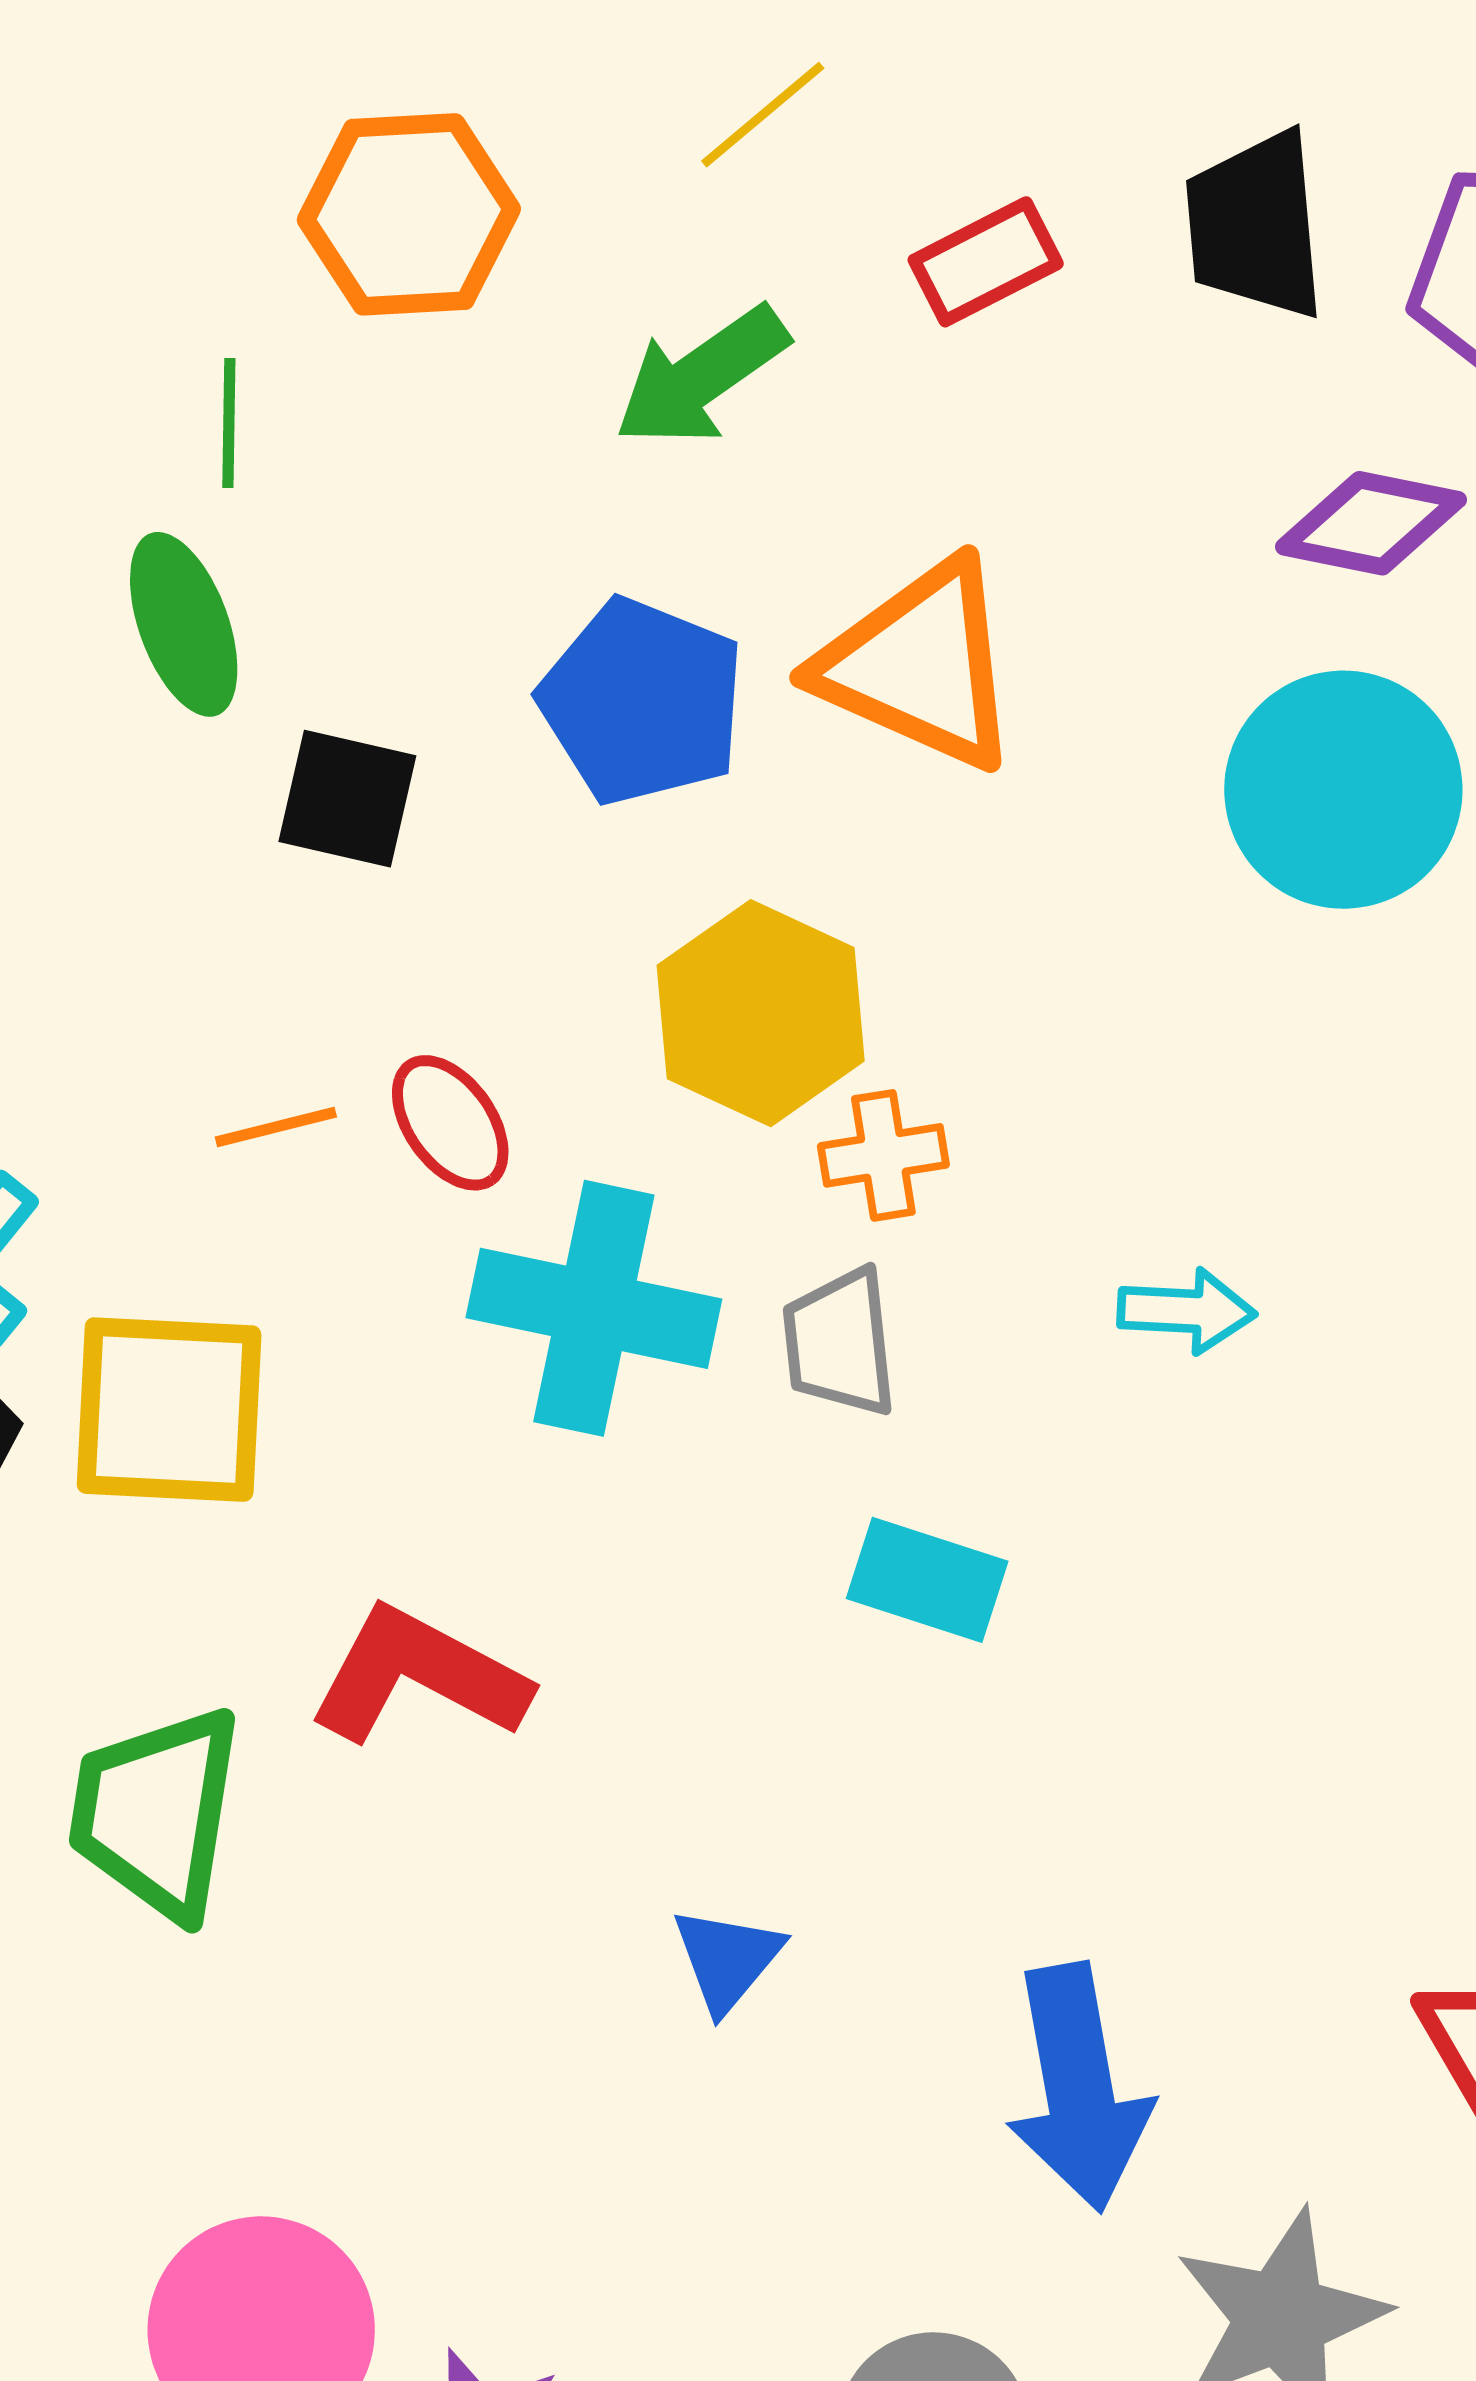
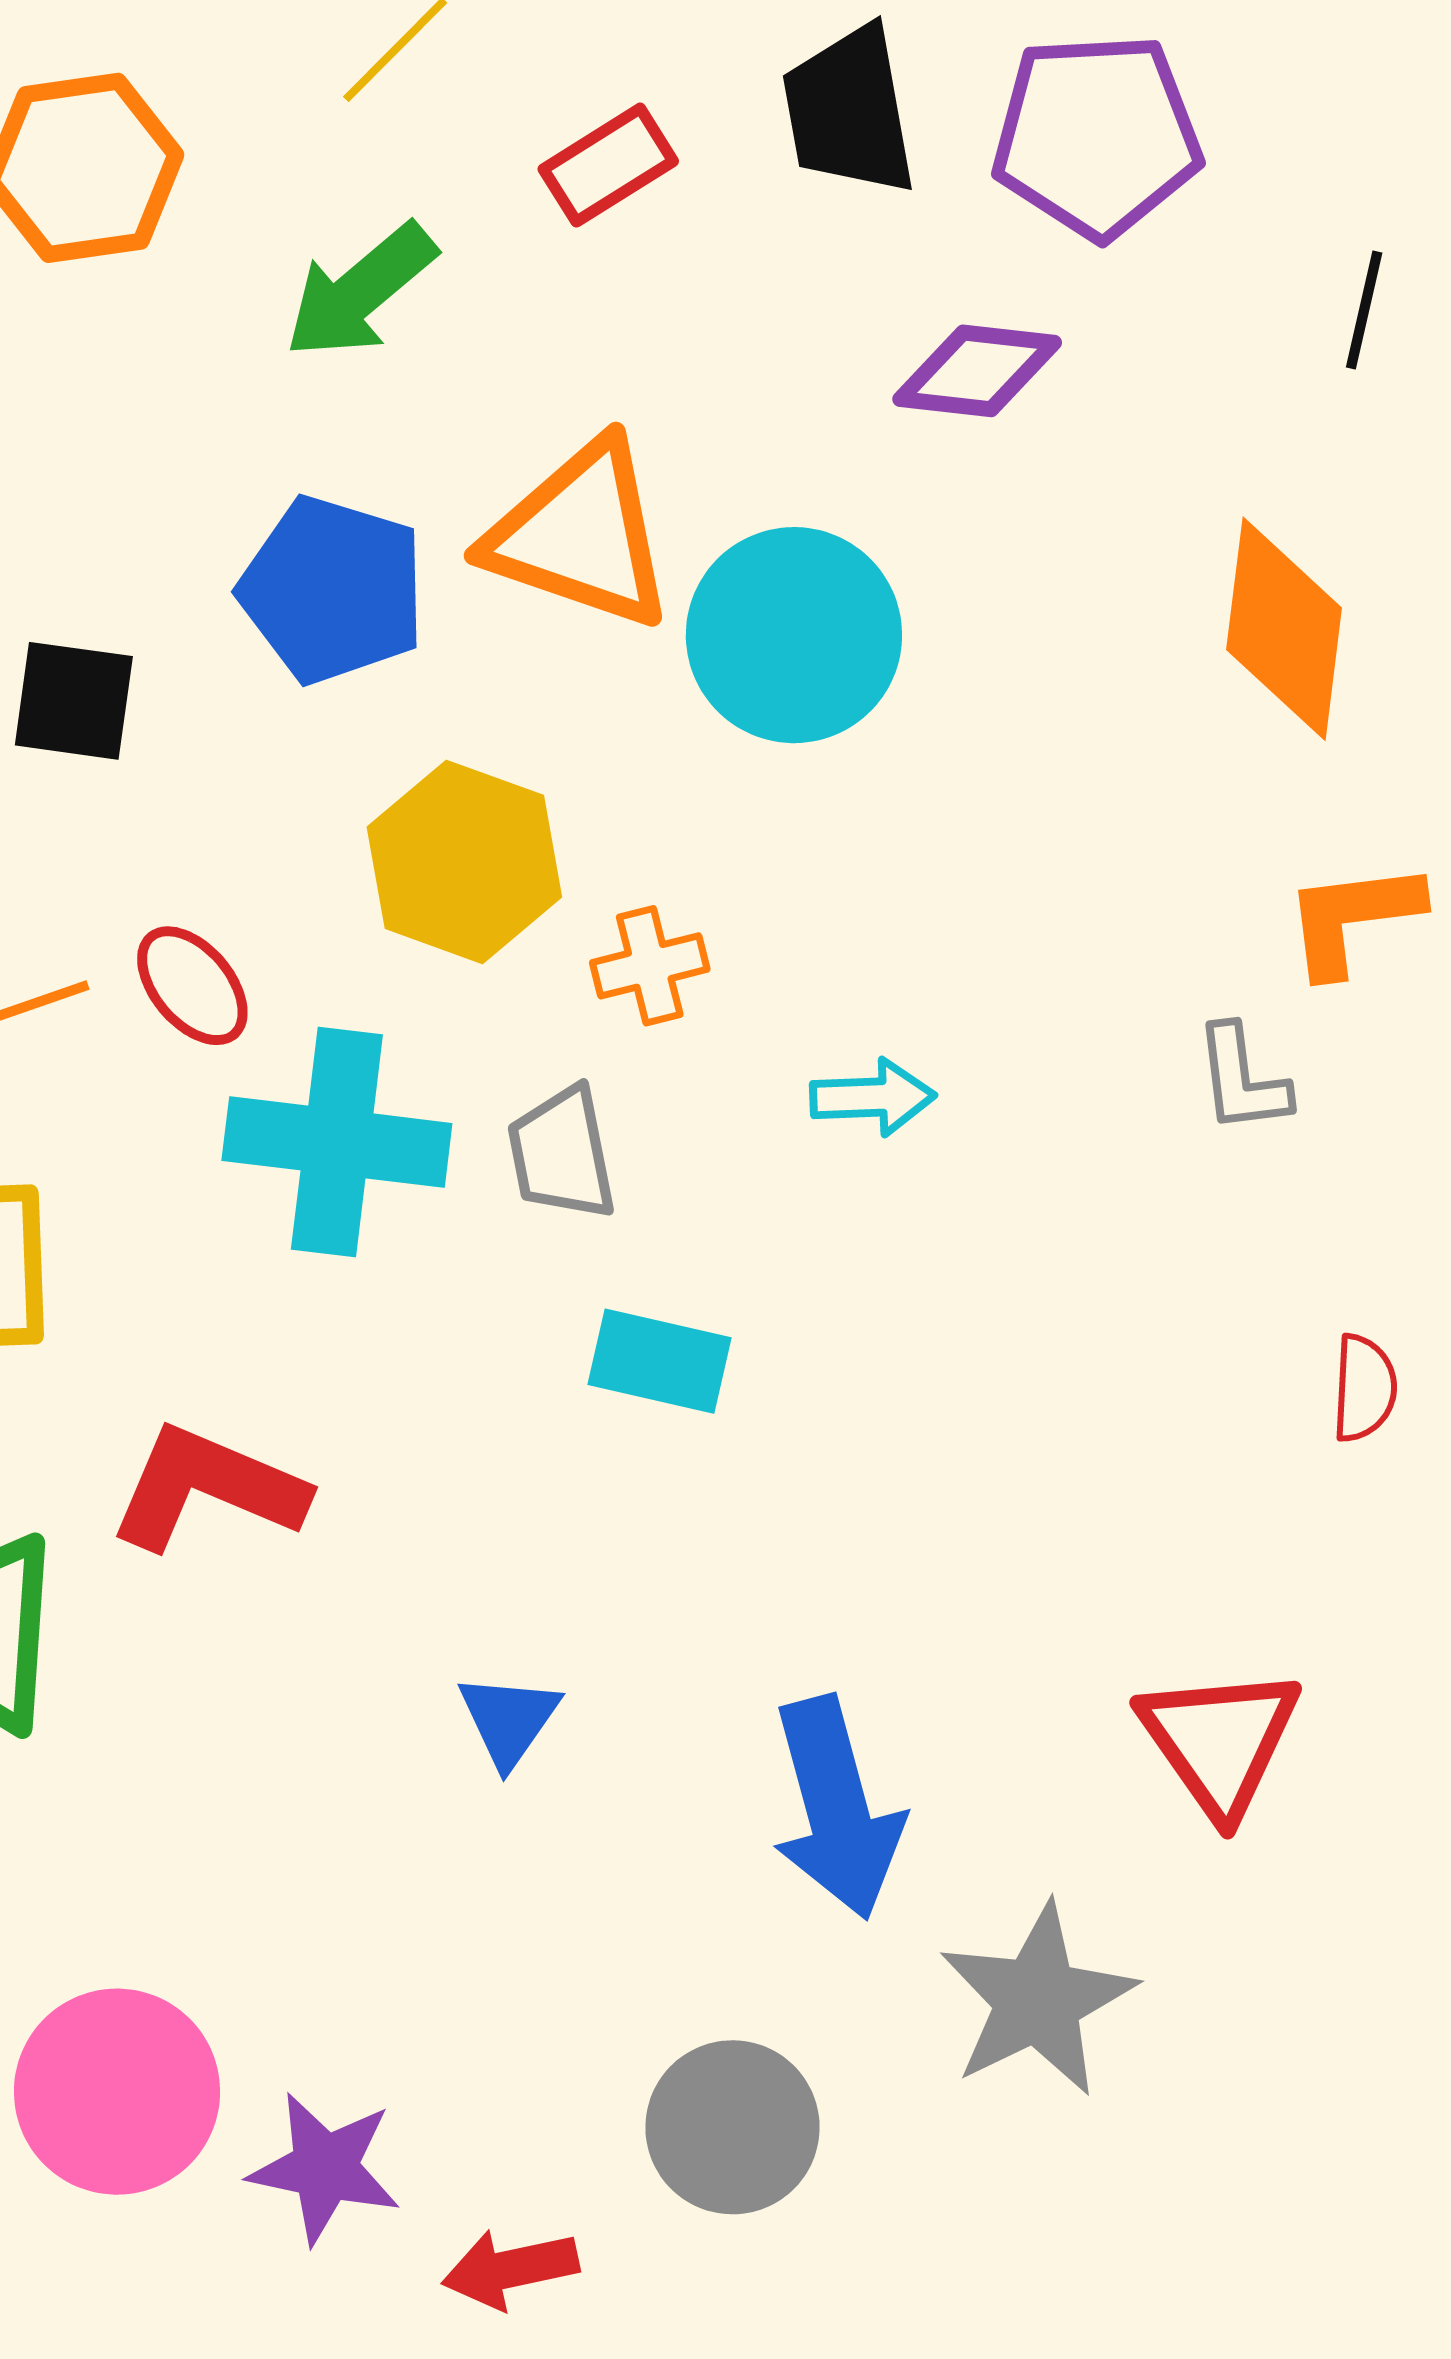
cyan circle: (1343, 790) -> (794, 635), moved
orange cross: (883, 1155) -> (650, 966), moved

